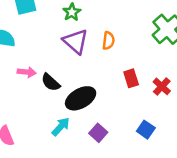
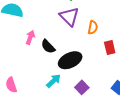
orange semicircle: (108, 41) -> (93, 27), moved
pink arrow: (27, 72) -> (30, 37), turned -80

